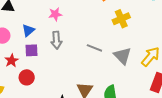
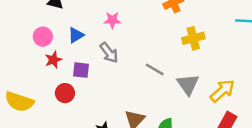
gray arrow: (56, 40) -> (109, 53), turned -42
purple square: (31, 50) -> (81, 70), moved
red star: (12, 61) -> (53, 60), moved

